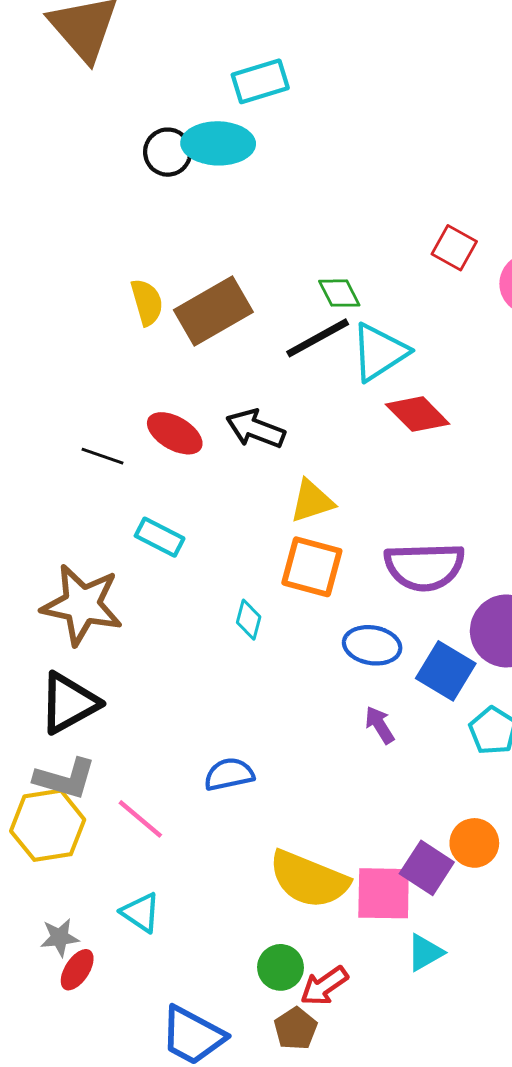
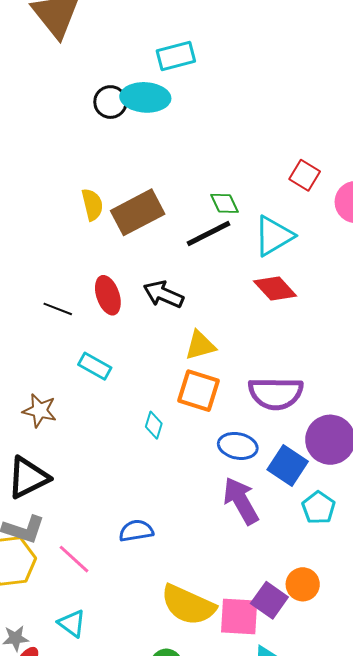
cyan triangle: (379, 352) -> (274, 236), moved
red ellipse: (175, 433) -> (108, 295), turned 39
brown star: (82, 605) -> (40, 411), size x0.6
purple arrow: (380, 725) -> (241, 501), size x1.8

